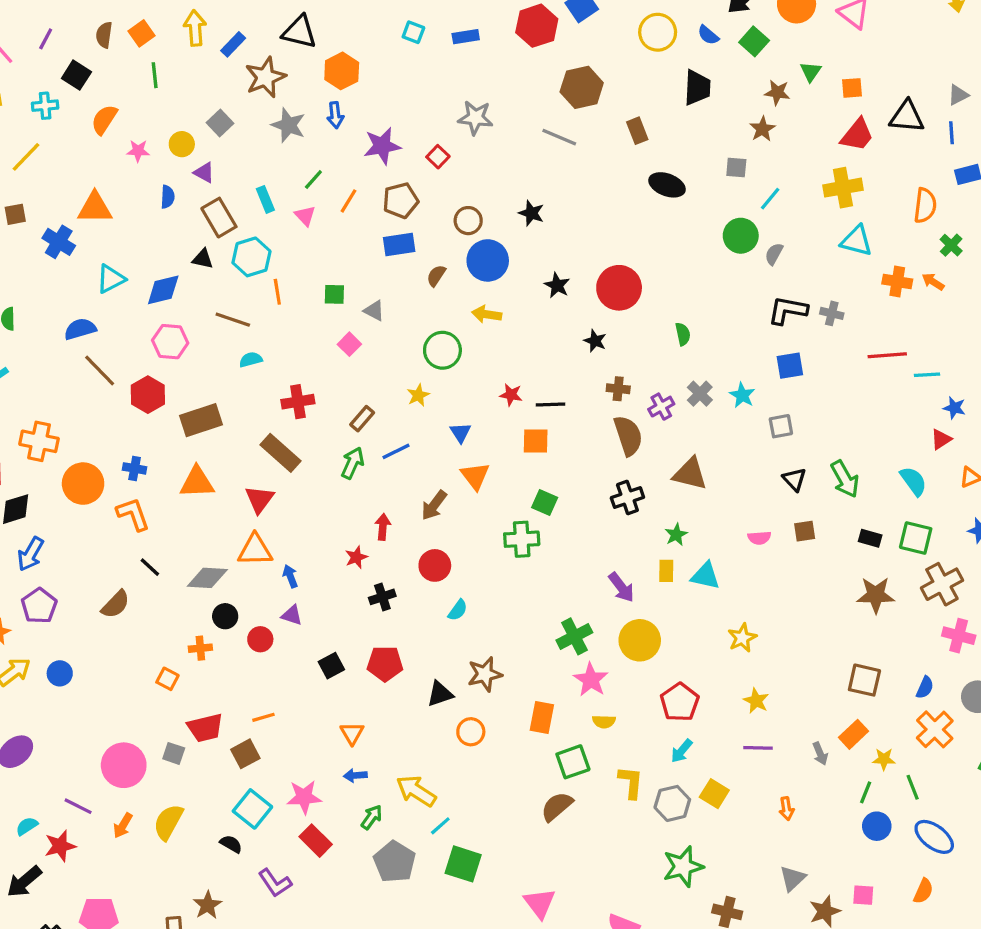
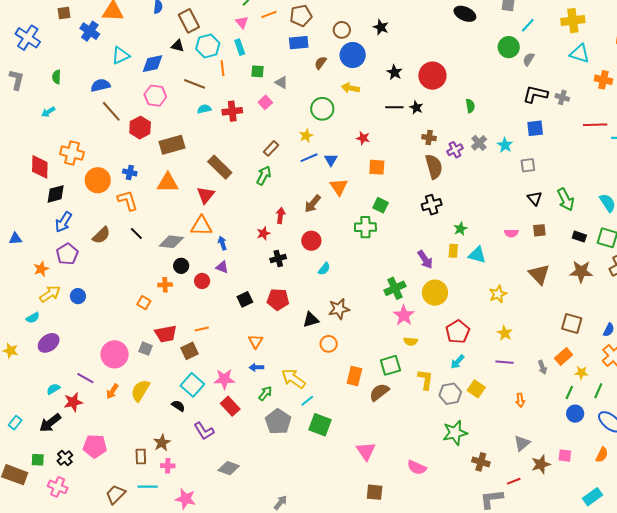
cyan rectangle: (265, 199) -> (240, 47), moved
orange line: (349, 201) -> (269, 14), turned 35
red cross: (298, 402) -> (232, 111), moved
black line: (550, 405) -> (394, 107), moved
blue line: (396, 451) -> (309, 158), moved
brown triangle: (690, 474) -> (539, 274), moved, turned 30
brown semicircle: (116, 604) -> (101, 235), moved
orange rectangle: (542, 717) -> (354, 376), moved
green line: (913, 787) -> (598, 391), turned 42

